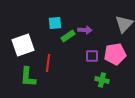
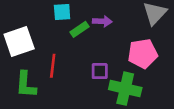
purple square: (92, 56) -> (100, 71), moved
green cross: (102, 80) -> (125, 89), size x1.6

